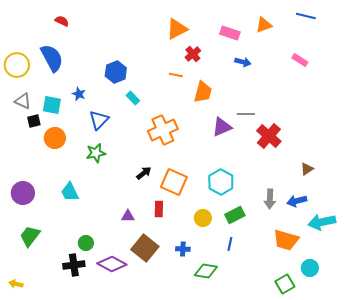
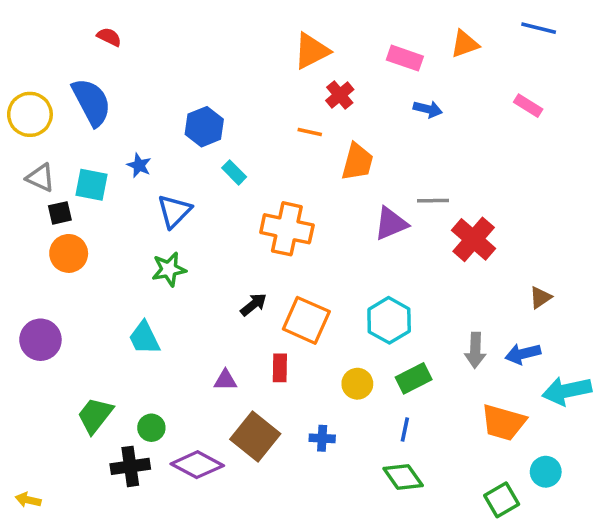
orange cross: (163, 130) -> (287, 229), turned 36
orange circle: (55, 138) -> (69, 253), moved
cyan trapezoid: (70, 192) -> (144, 338), moved
green trapezoid: (30, 236) -> (95, 415), moved
green diamond: (206, 271) -> (403, 477), moved, turned 45

